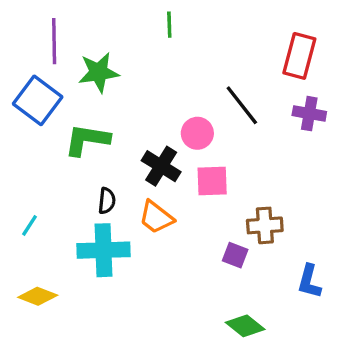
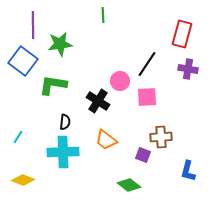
black line: (242, 105) -> (147, 64), turned 72
pink square: (212, 181) -> (147, 97), moved
orange trapezoid: (156, 217) -> (106, 140), moved
green diamond: (245, 326) -> (129, 185), moved

